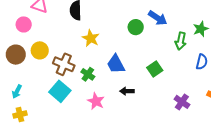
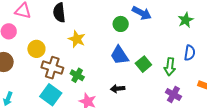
green arrow: (181, 41) -> (170, 67), moved
yellow circle: (40, 50) -> (36, 49), moved
blue trapezoid: (116, 64) -> (120, 55), moved

